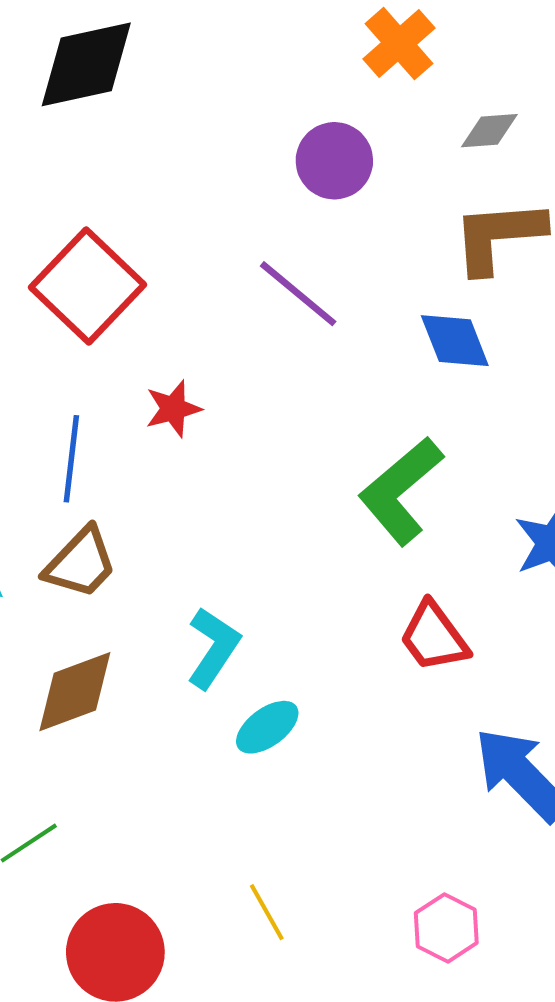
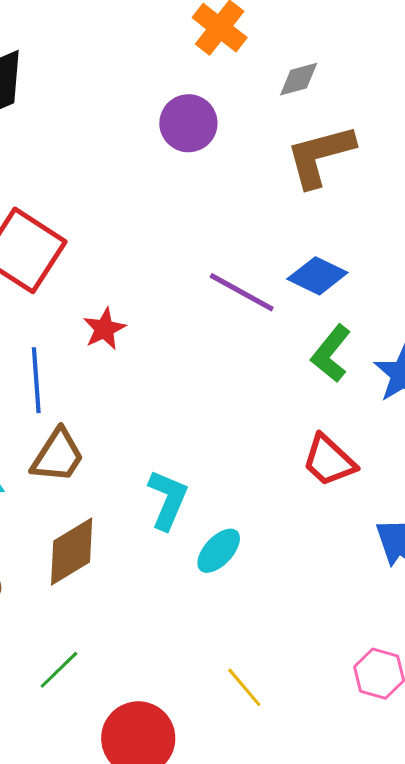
purple line: (298, 294) -> (242, 292), moved
blue diamond: (455, 341) -> (317, 276), moved, turned -32
green L-shape: (401, 491) -> (331, 354), moved, size x0.7

